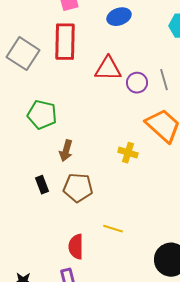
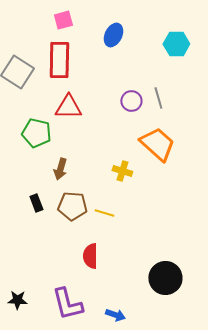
blue ellipse: (119, 17) -> (113, 35), turned -45
red triangle: (108, 69) -> (68, 107), moved
yellow line: (113, 229) -> (104, 213), moved
red semicircle: (76, 247) -> (90, 256), moved

